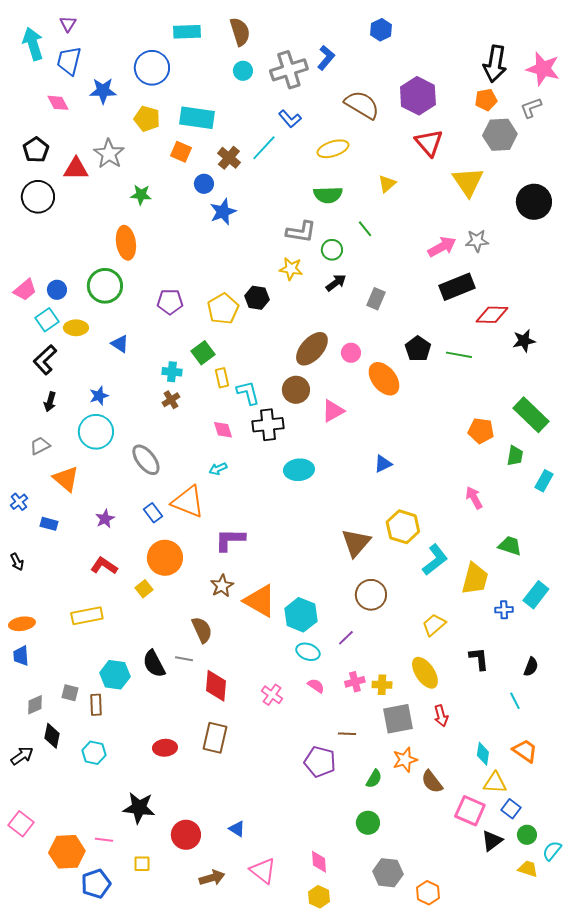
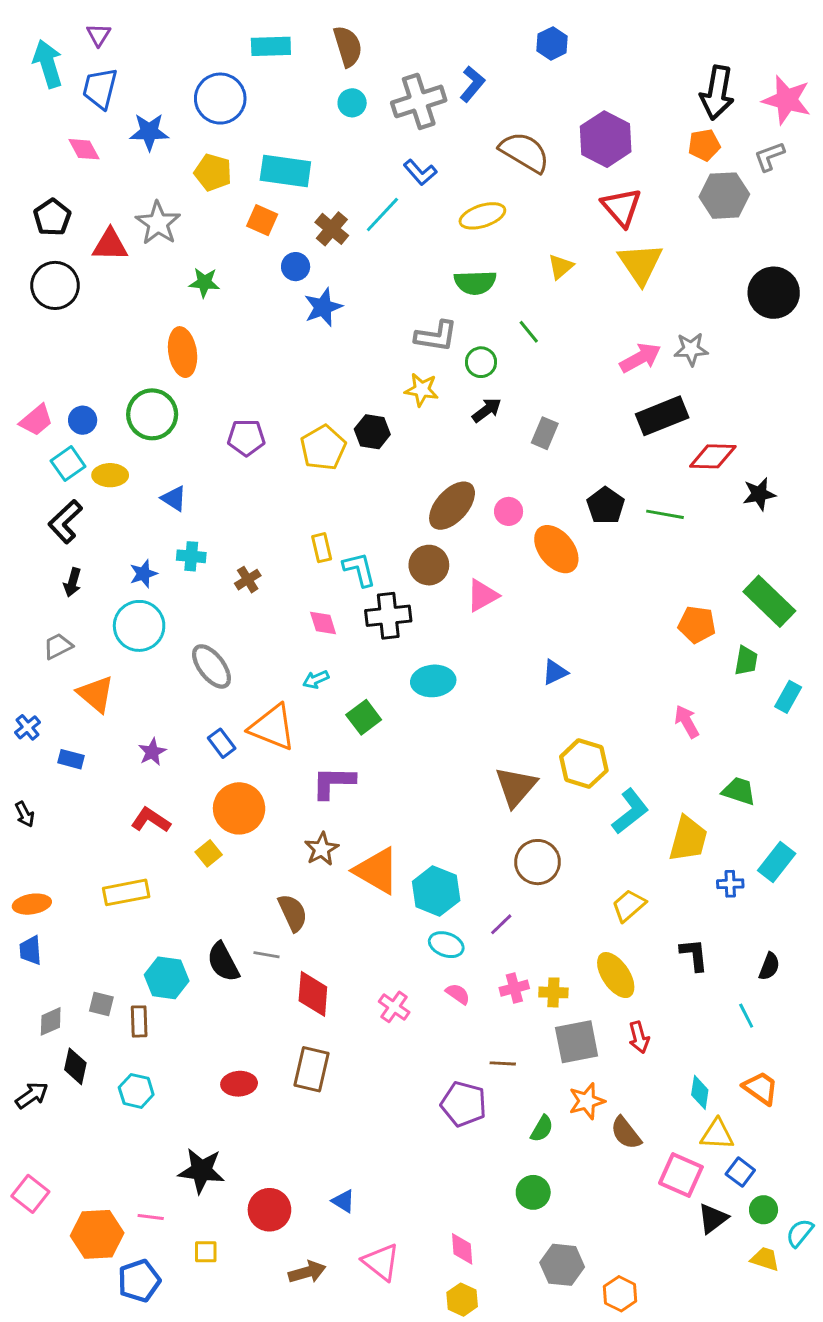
yellow triangle: (468, 182) -> (640, 264), moved
green square: (203, 353) -> (364, 717), moved
cyan cross: (172, 372) -> (191, 556), moved

